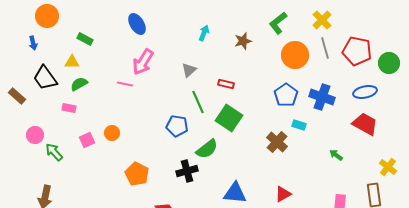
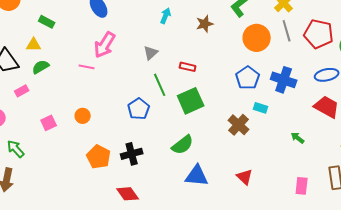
pink rectangle: (69, 108) -> (22, 91), moved, turned -40
green square: (229, 118) -> (191, 101), turned 32
blue pentagon: (177, 126) -> (139, 109), turned 30
orange circle: (112, 133) -> (83, 116), moved
green semicircle: (207, 149) -> (183, 145), moved
green arrow: (54, 152) -> (16, 149), moved
black cross: (187, 171) -> (132, 154), moved
red triangle: (283, 194) -> (245, 177), turned -48

